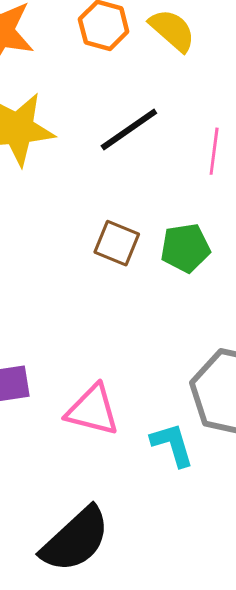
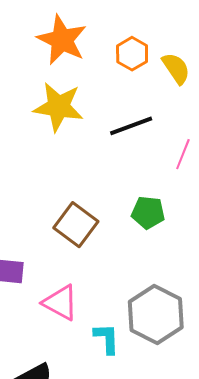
brown square: (117, 243) -> (76, 225), moved, size x1.4

